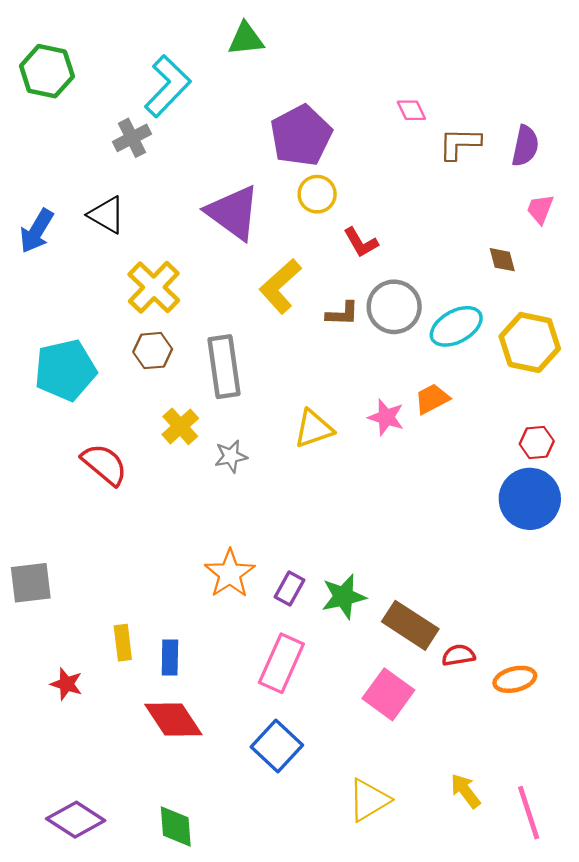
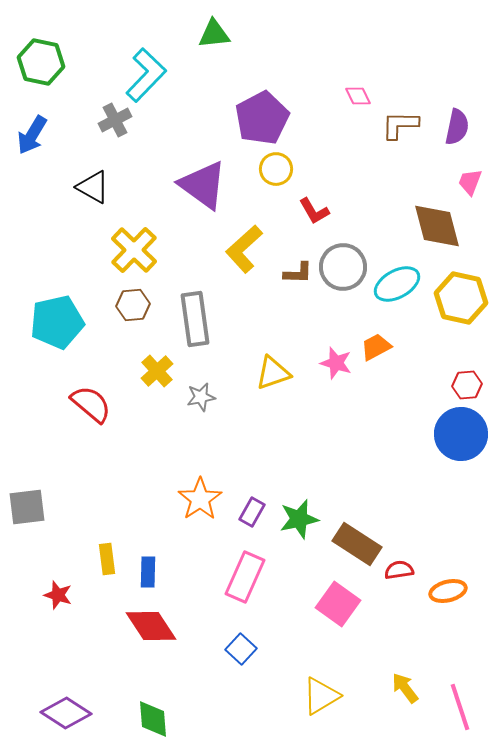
blue arrow: (37, 231) -> (32, 135), moved
brown diamond: (502, 260) -> (437, 226), size x2.0
blue square: (277, 746) -> (241, 649), size x0.7

